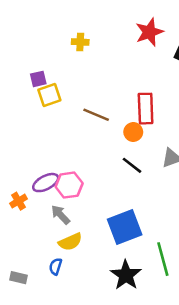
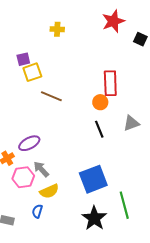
brown line: (96, 115) -> (51, 96), moved
black line: (132, 165) -> (99, 129), turned 30
pink hexagon: (69, 185) -> (23, 177), moved

